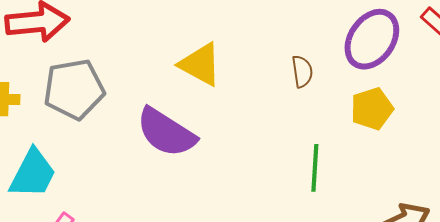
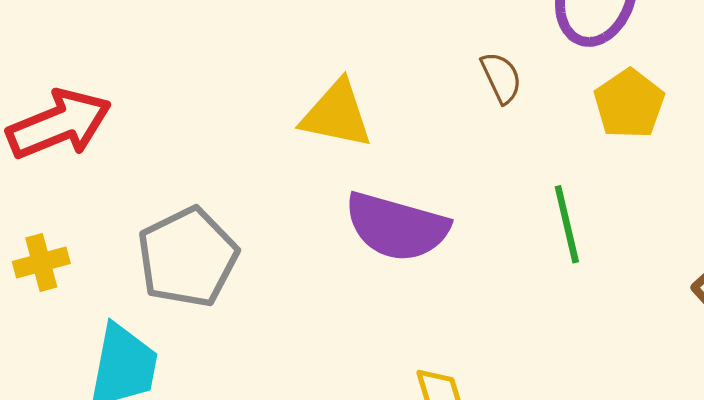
gray pentagon: (74, 89) -> (188, 257), moved
purple semicircle: (166, 132) -> (397, 227), moved

